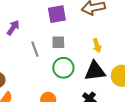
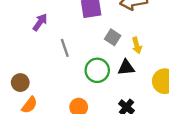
gray square: (58, 42) -> (113, 37), moved, turned 32
black triangle: (95, 71) -> (126, 67), moved, size x0.7

